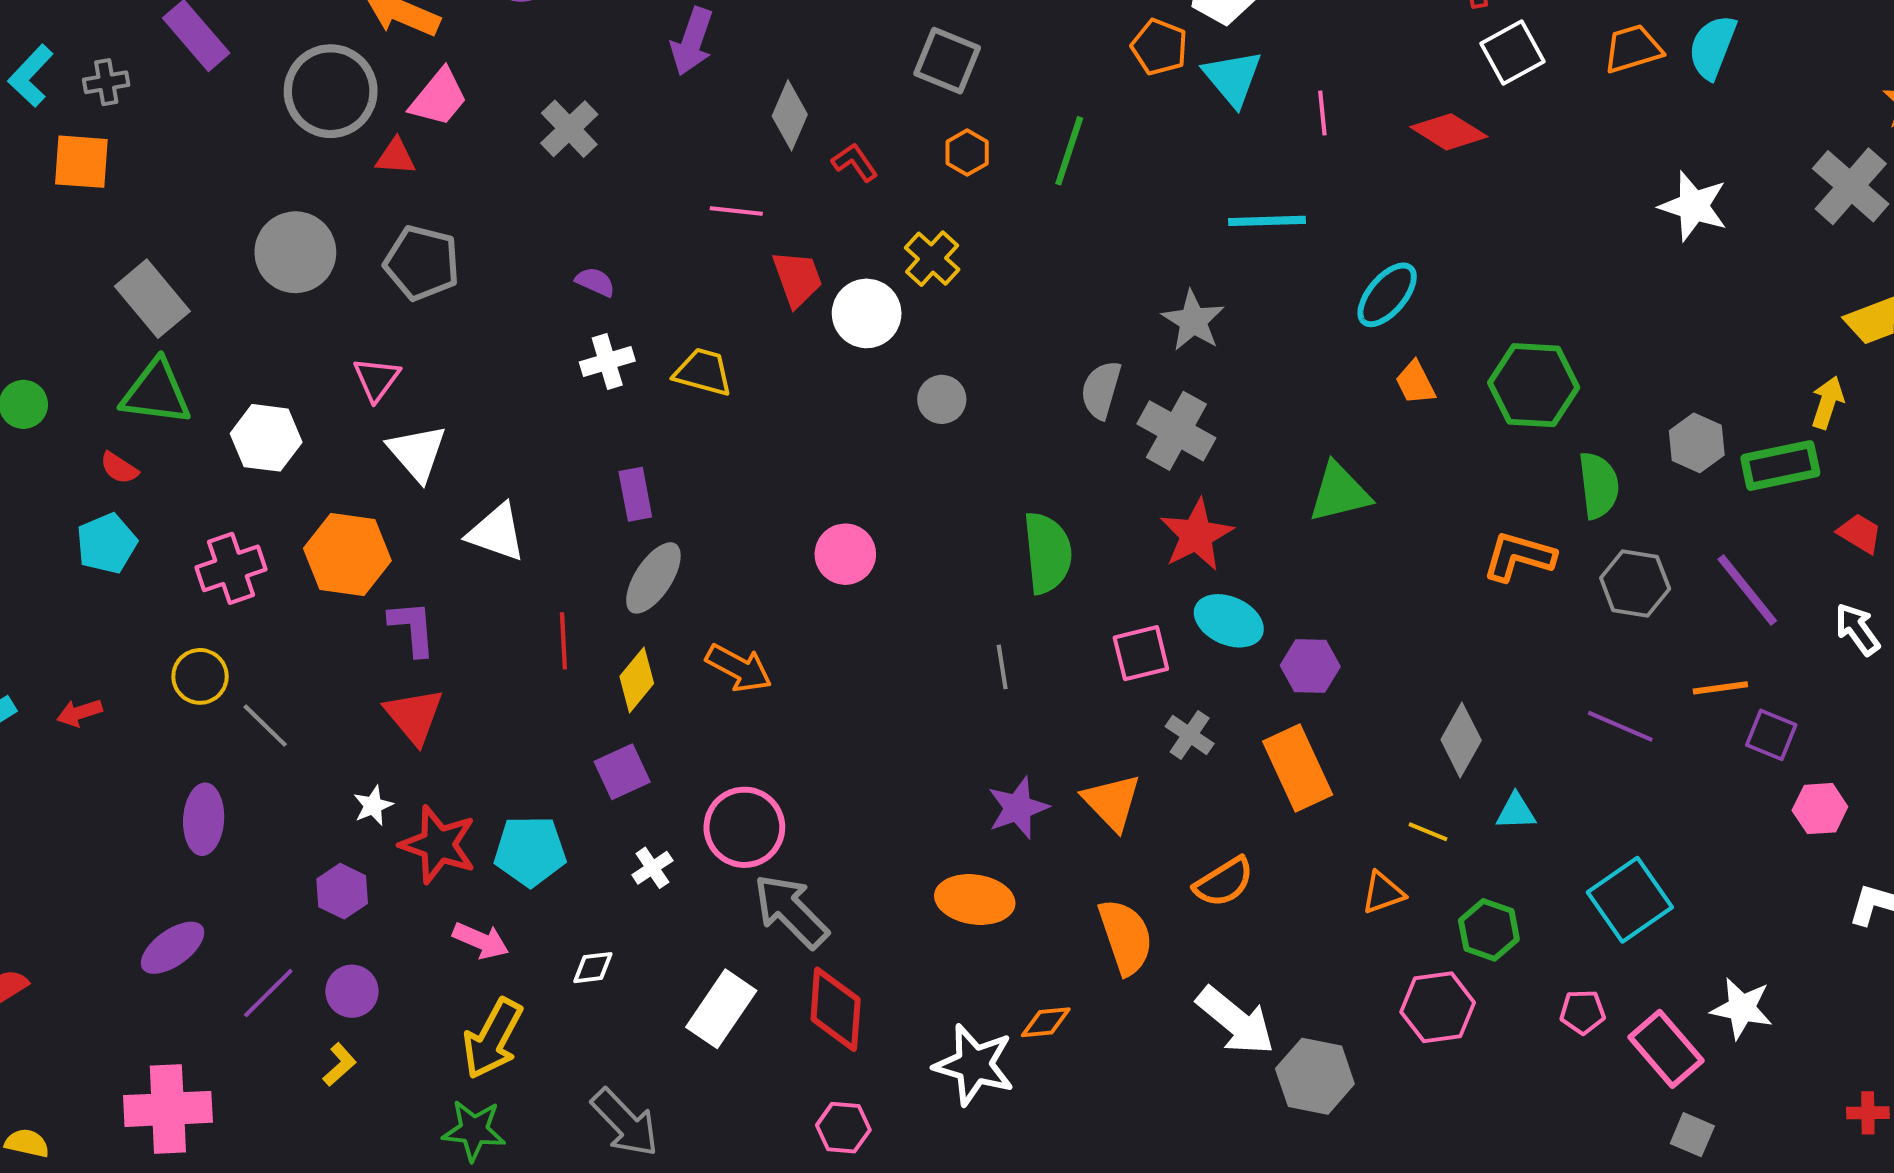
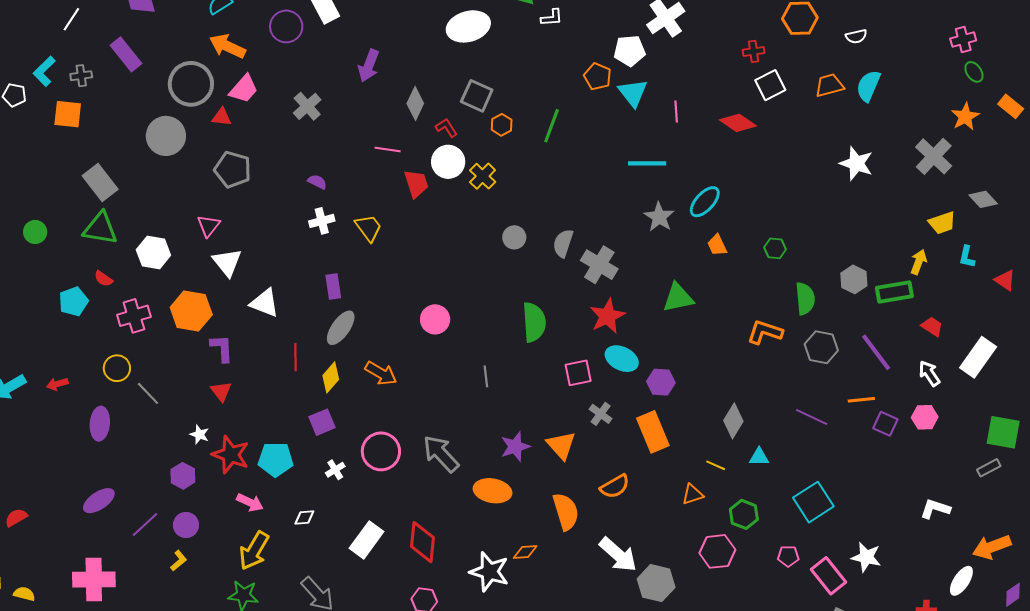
gray square: (947, 61) -> (477, 96), moved
gray circle: (295, 252) -> (166, 136), moved
white circle: (867, 313) -> (448, 162), moved
gray star: (1193, 321) -> (659, 217), moved
yellow trapezoid: (703, 372) -> (369, 228), turned 36
green hexagon: (1534, 385) -> (775, 248), size x0.5
gray circle: (942, 399) -> (514, 237), moved
red semicircle: (119, 468) -> (103, 279), moved
gray line: (1002, 667) -> (486, 376), moved
red triangle: (414, 716) -> (221, 391), size x0.7
white star: (373, 806) -> (199, 434), turned -30
pink hexagon: (1820, 809) -> (925, 417), moved
purple ellipse: (204, 819) -> (100, 424), moved
gray arrow: (791, 911) -> (441, 454), moved

